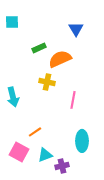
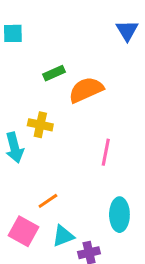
blue triangle: (76, 29) -> (127, 30), moved
yellow cross: (47, 82) -> (40, 125), moved

